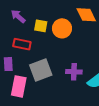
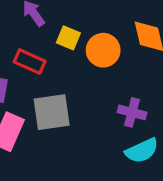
purple cross: (74, 72) -> (132, 112), moved

